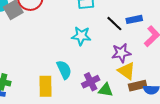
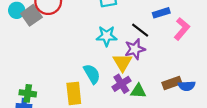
black line: (114, 24) -> (140, 30), moved
purple star: (121, 53) -> (135, 49), moved
yellow triangle: (127, 71) -> (122, 62), moved, turned 30

